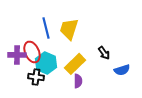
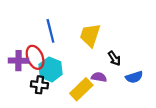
yellow trapezoid: (69, 29) -> (90, 35), moved
yellow rectangle: (75, 64) -> (81, 89), moved
purple semicircle: (78, 81) -> (99, 77), moved, turned -80

